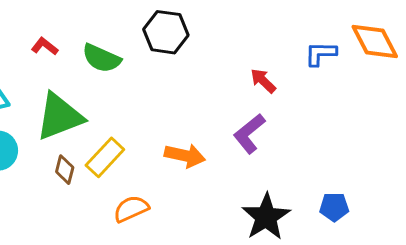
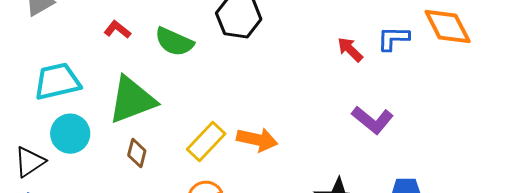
red arrow: (263, 81) -> (350, 49), moved
purple L-shape: (249, 134) -> (373, 120), moved, turned -102
yellow rectangle: (105, 157) -> (206, 141), moved

